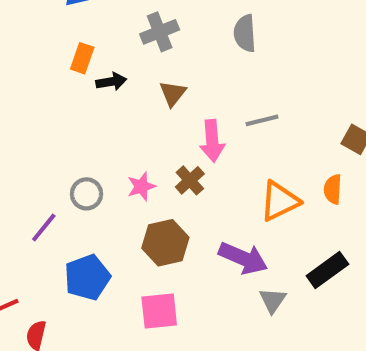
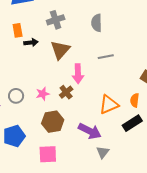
orange rectangle: (82, 58) -> (18, 30), turned -32
brown triangle: (173, 93) -> (60, 50), size x1.5
gray line: (262, 120) -> (106, 57), moved
black rectangle: (327, 270) -> (132, 123), moved

